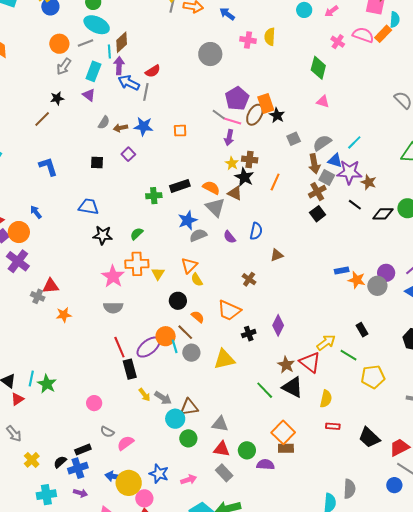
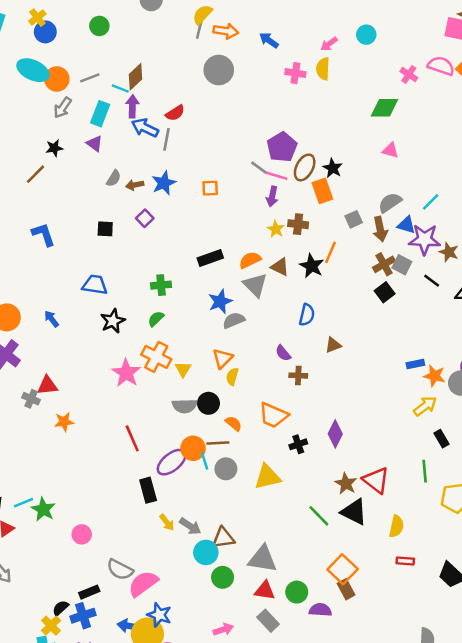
pink arrow: (331, 11) -> (329, 44), moved
cyan ellipse: (97, 25) -> (33, 70), moved
cyan line: (109, 52) -> (120, 89), turned -64
gray circle: (210, 54) -> (219, 70), moved
green diamond: (318, 68) -> (385, 108), turned 75
orange rectangle: (266, 103) -> (322, 191), moved
blue star: (143, 126) -> (164, 183), turned -30
gray square: (294, 139) -> (354, 219), moved
black star: (244, 177) -> (312, 266), moved
gray square: (327, 178) -> (402, 265), moved
orange semicircle: (211, 188) -> (250, 260), turned -54
green cross: (154, 196) -> (161, 285), moved
blue arrow: (36, 212) -> (52, 319), moved
black star: (103, 235) -> (113, 321), turned -30
purple semicircle: (230, 237) -> (283, 353), moved
orange cross: (137, 264) -> (156, 357), turned 30
brown cross: (249, 279) -> (298, 376), turned -32
yellow semicircle: (197, 280) -> (232, 376), turned 48
gray semicircle: (113, 308) -> (185, 406), moved
brown line: (185, 332) -> (218, 443), turned -48
yellow arrow: (326, 342) -> (425, 406), moved
red line: (119, 347) -> (132, 438), moved
green line: (349, 355) -> (425, 471), turned 54
cyan line: (31, 379) -> (23, 503), turned 56
pink circle: (94, 403) -> (82, 534), moved
gray triangle: (220, 424) -> (263, 559), size x1.4
gray semicircle: (107, 432) -> (120, 570), size x1.5
pink semicircle: (125, 443) -> (143, 584), size x1.4
brown rectangle: (286, 448) -> (346, 589), turned 63
yellow cross: (32, 460) -> (51, 626), moved
blue star: (159, 474) -> (159, 615), moved

